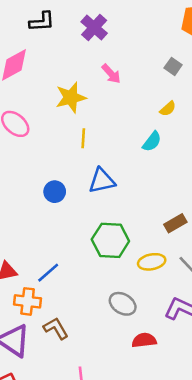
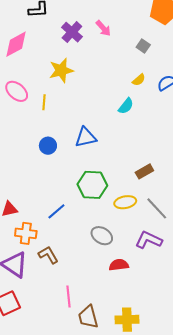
purple cross: (94, 28) -> (72, 32), moved
pink arrow: (111, 74) -> (103, 28), moved
yellow line: (83, 138) -> (44, 102), moved
blue line: (48, 273) -> (56, 211), moved

